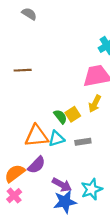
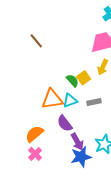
brown line: (23, 70) -> (36, 41), turned 56
purple semicircle: (37, 165) -> (65, 123), moved, turned 102
purple arrow: (62, 185) -> (77, 142), turned 36

